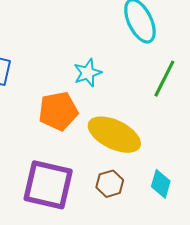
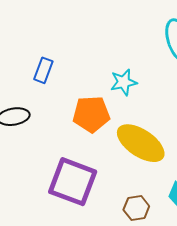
brown hexagon: (110, 184) -> (136, 208), moved

